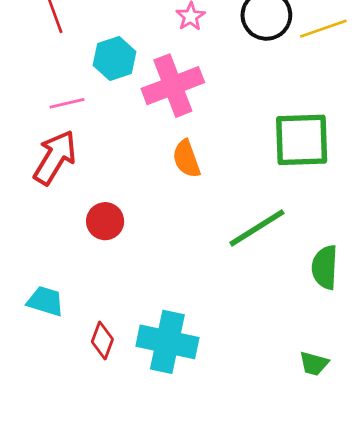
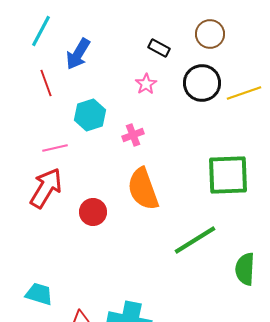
pink cross: (173, 86) -> (133, 135), size x0.5
orange semicircle: (186, 159) -> (143, 189), size x1.5
red circle: (105, 221) -> (93, 212), moved

